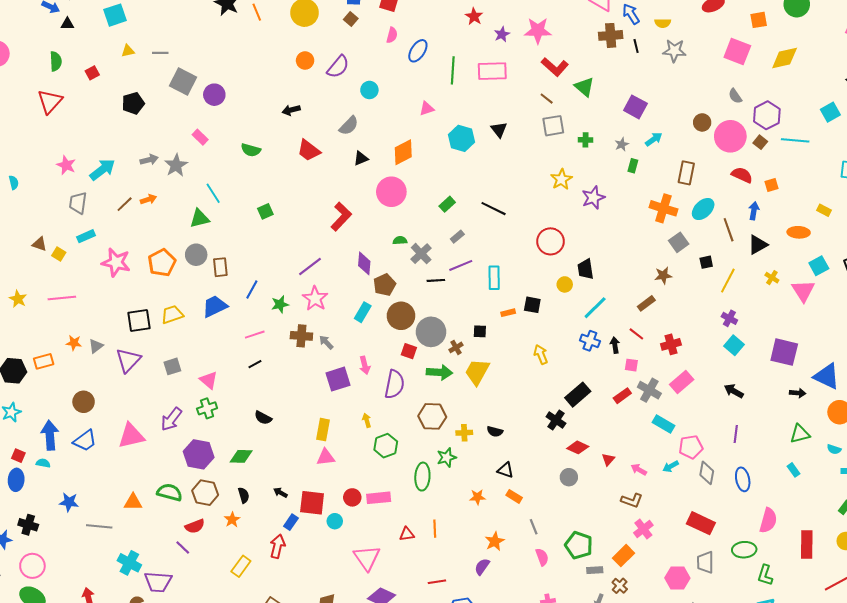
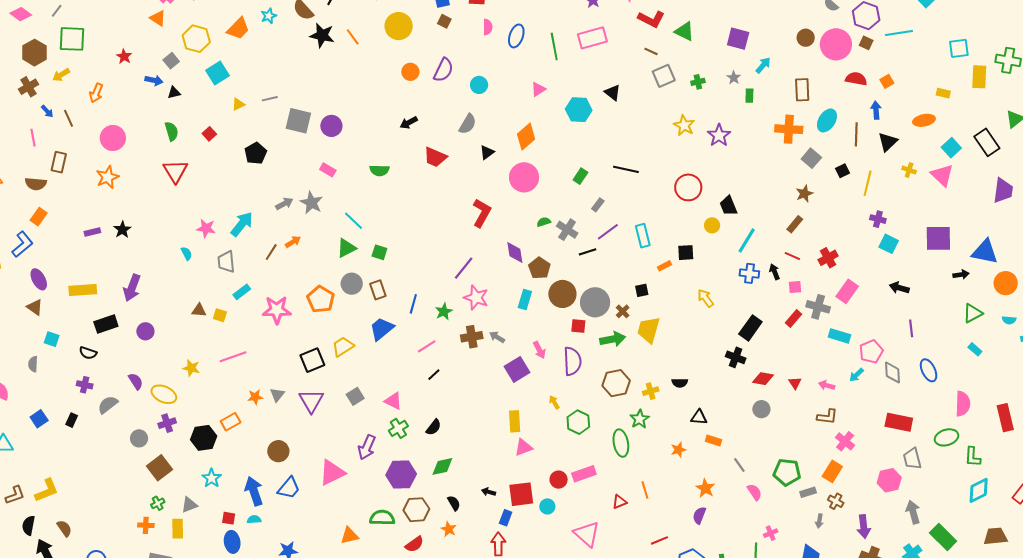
cyan semicircle: (14, 183) -> (187, 253), moved
green square: (265, 211) -> (379, 252), moved, turned -35
brown line: (729, 230) -> (856, 134), turned 35
black semicircle: (263, 418) -> (434, 427), moved, turned -66

